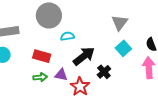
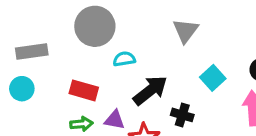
gray triangle: (120, 23) -> (185, 31), moved
black cross: (104, 72) -> (182, 115), turned -32

